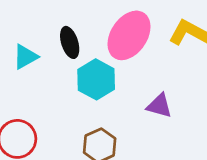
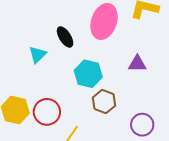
cyan hexagon: (96, 79) -> (88, 74), moved

